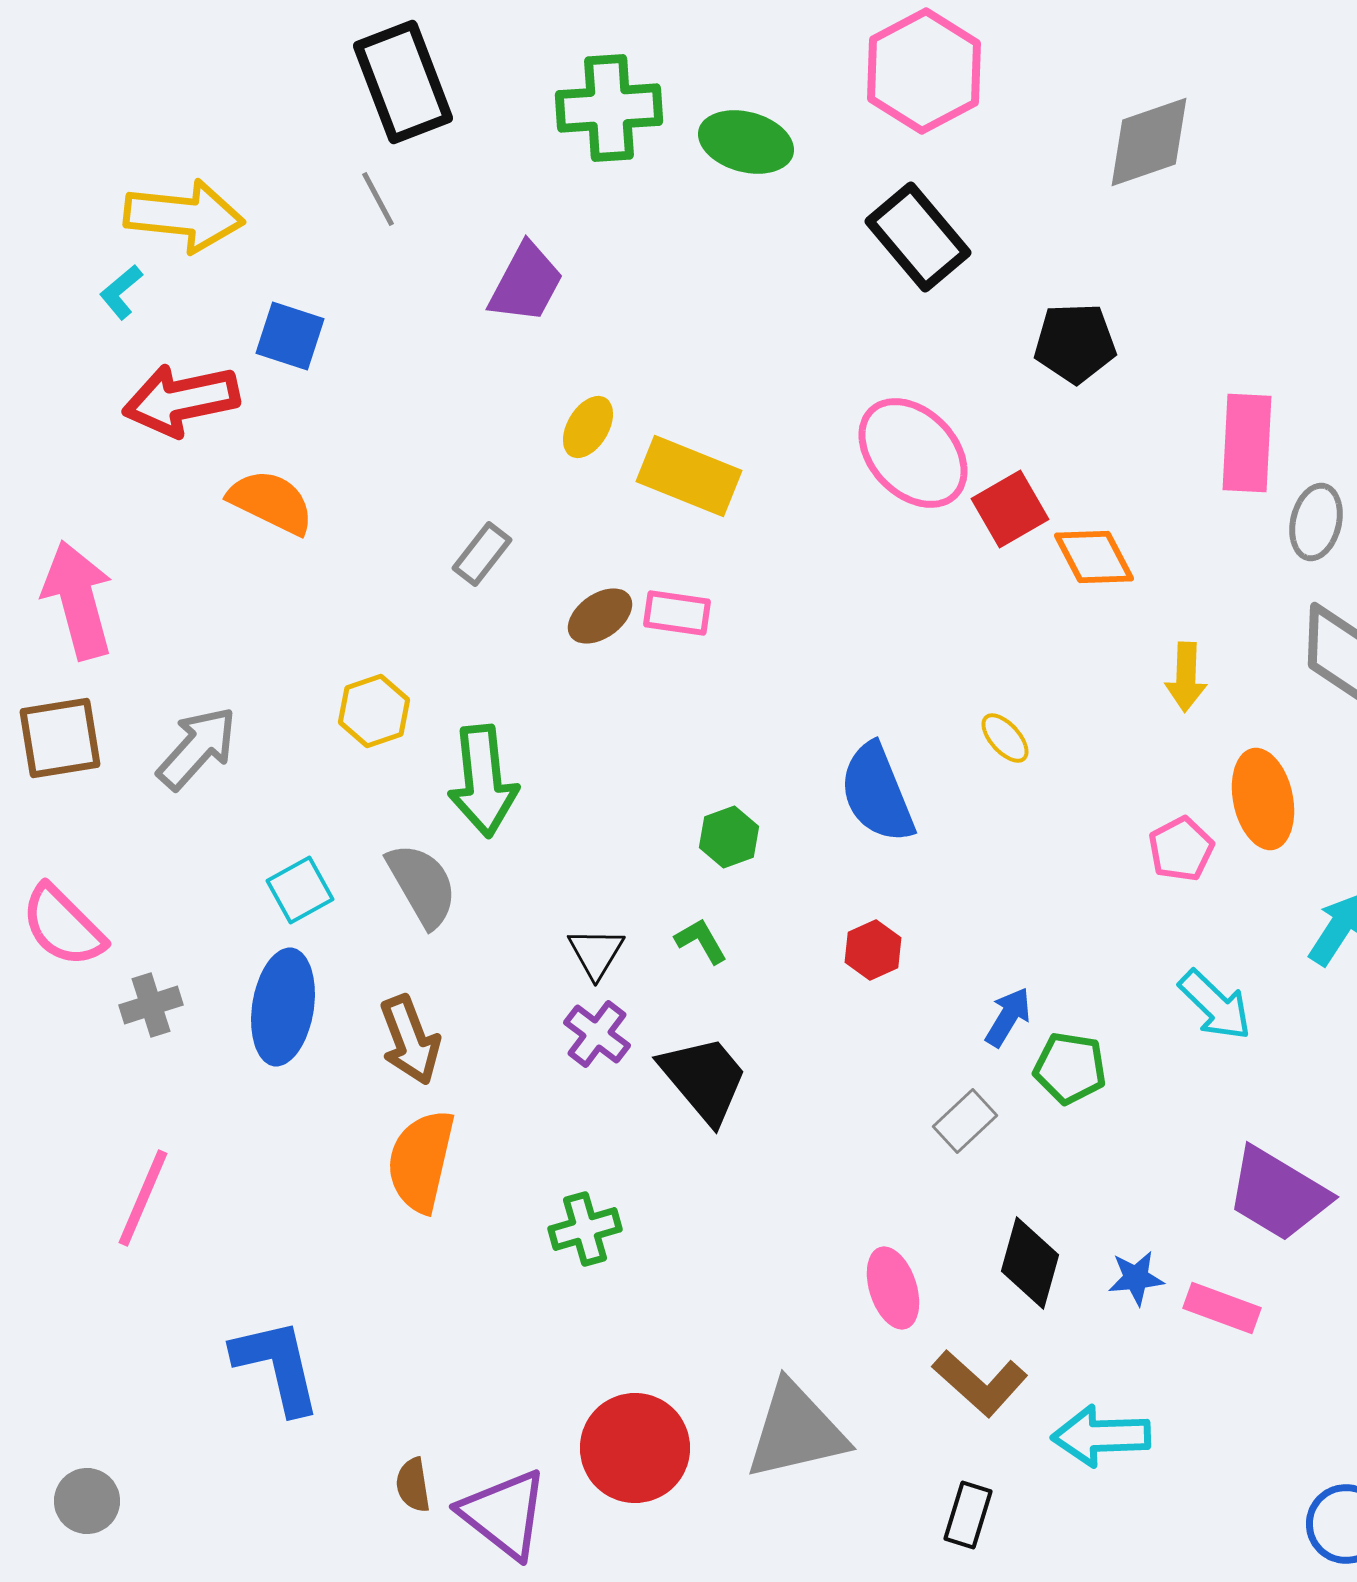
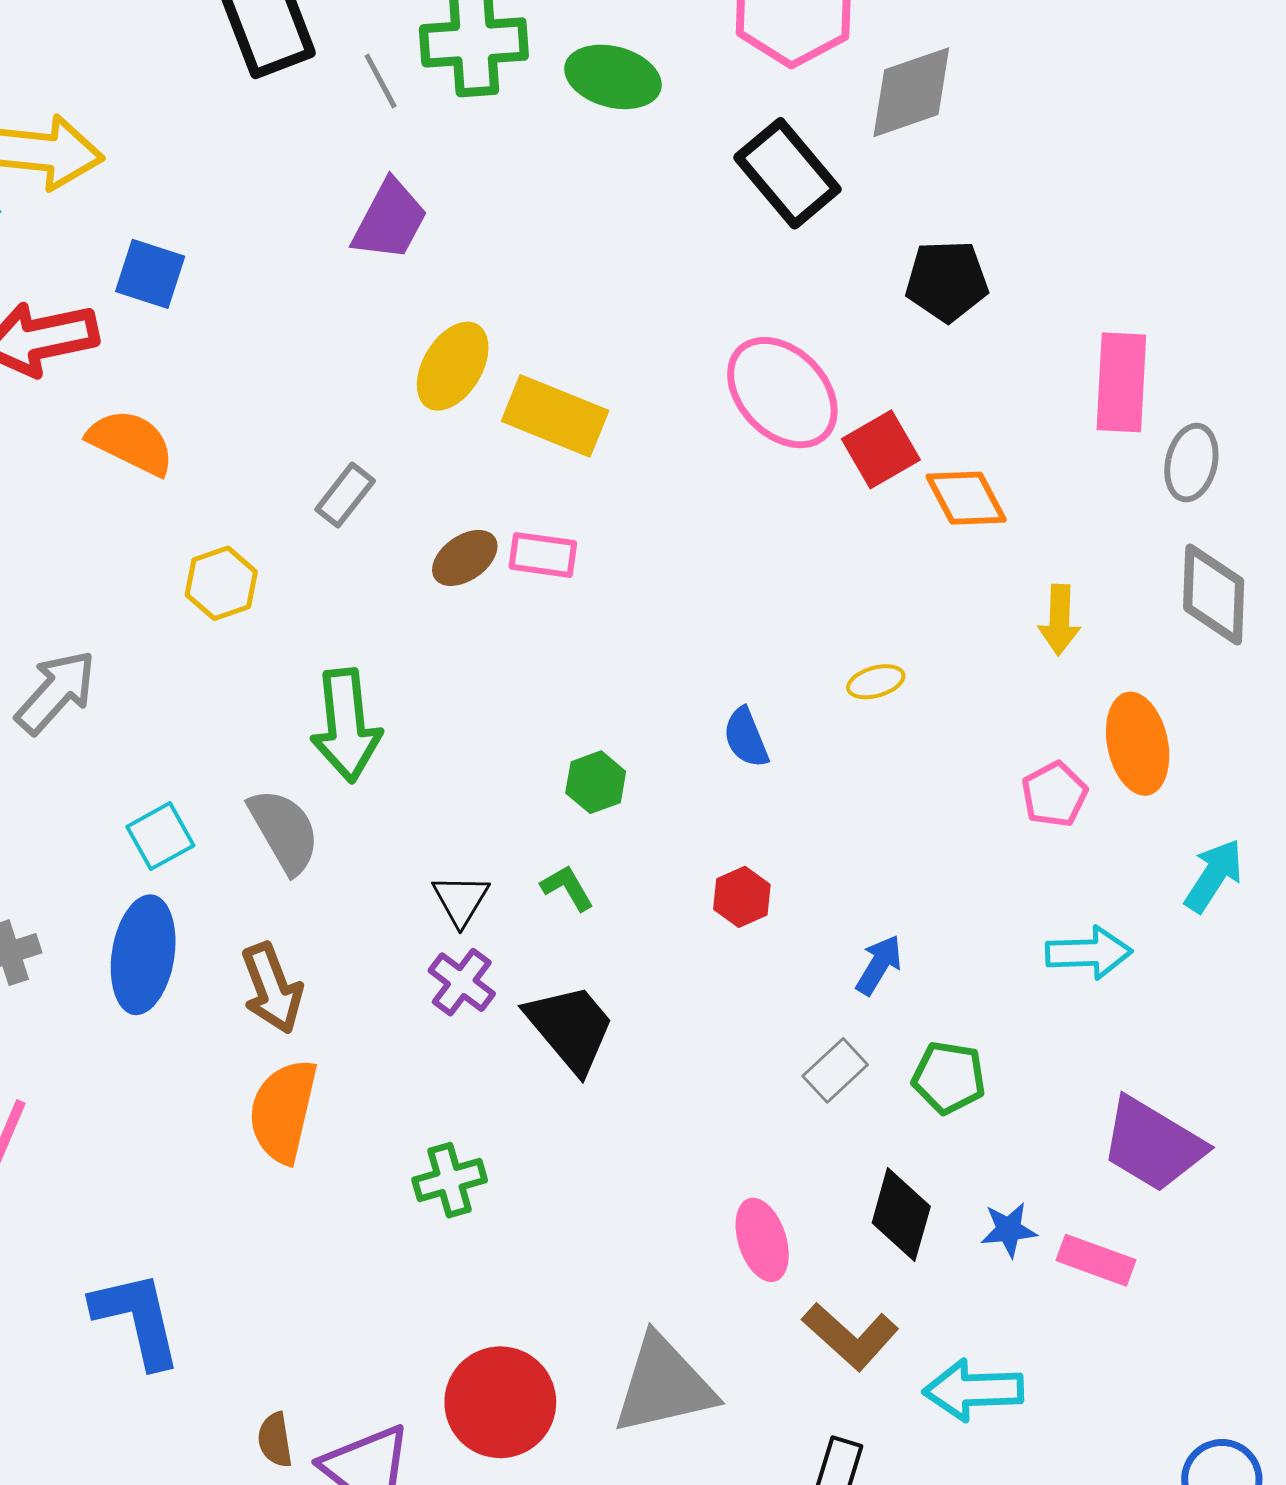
gray diamond: (1149, 142) -> (911, 92), moved
gray line: (378, 199) -> (381, 81), moved
yellow ellipse: (588, 427) -> (453, 366), size x1.4
yellow hexagon: (374, 711) -> (221, 583), moved
yellow ellipse: (1005, 738) -> (876, 682), turned -64
blue semicircle: (877, 793) -> (746, 738), size x0.6
cyan arrow: (1215, 1005) -> (1089, 953), turned -46
green pentagon: (1070, 1068) -> (949, 1078), moved

